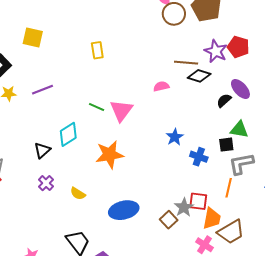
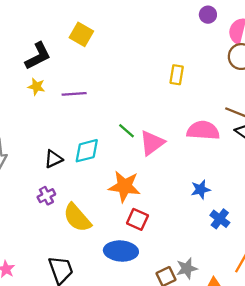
yellow rectangle: (97, 50) -> (177, 75), moved
pink semicircle: (161, 86) -> (203, 130), size x1.8
yellow semicircle: (78, 194) -> (77, 218), size x1.8
red square: (198, 201) -> (137, 219), moved

